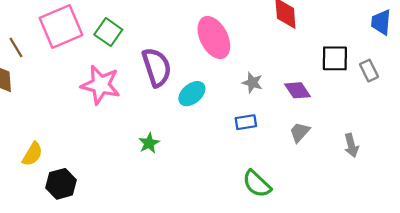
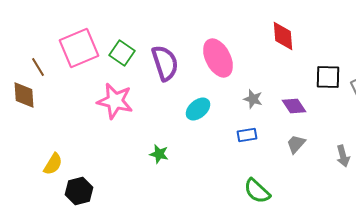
purple semicircle: (157, 67) -> (165, 63), moved
green star: (149, 143) -> (159, 154), turned -30

